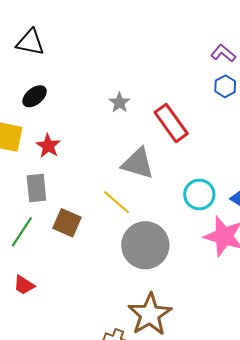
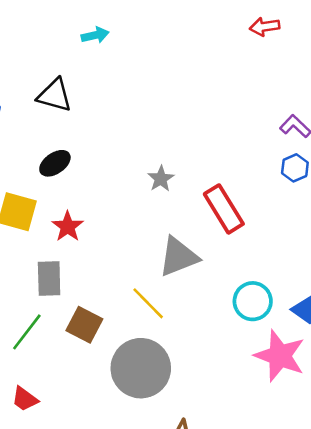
gray triangle: (138, 163) -> (178, 257), turned -42
gray circle: (145, 245) -> (141, 368), moved

